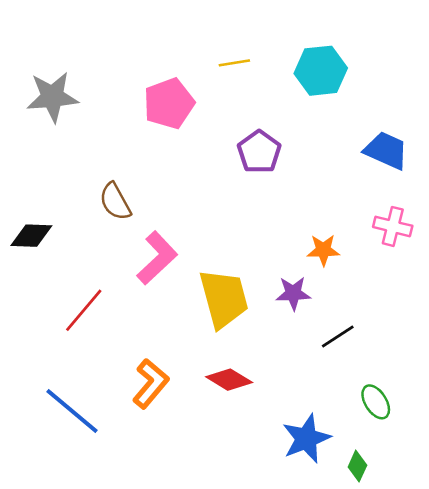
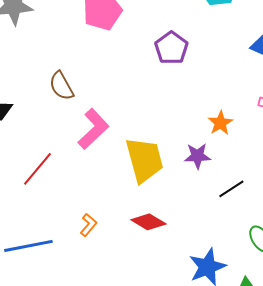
orange star: (323, 250) -> (220, 123), turned -30
orange L-shape: (151, 384) -> (88, 225), size x0.6
blue line: (72, 411) -> (28, 246), turned -51

